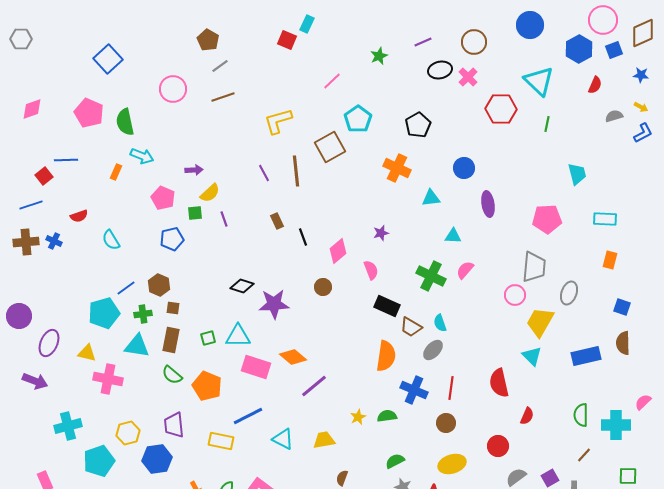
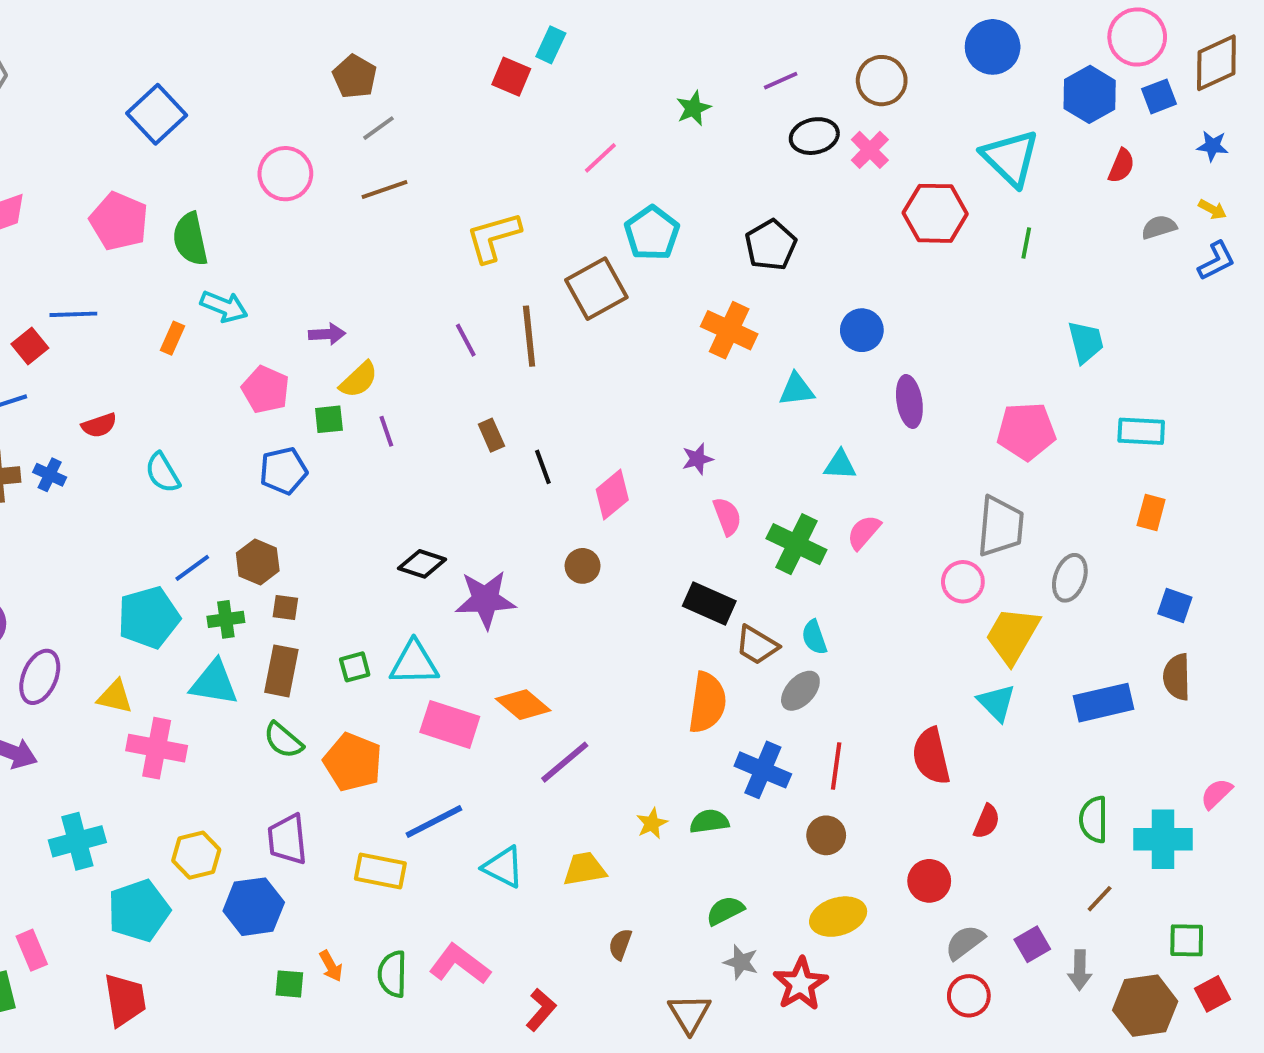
pink semicircle: (371, 270) -> (727, 516), moved

